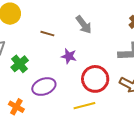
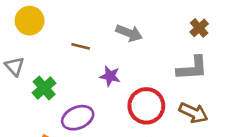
gray arrow: (84, 25) -> (129, 33), turned -30

